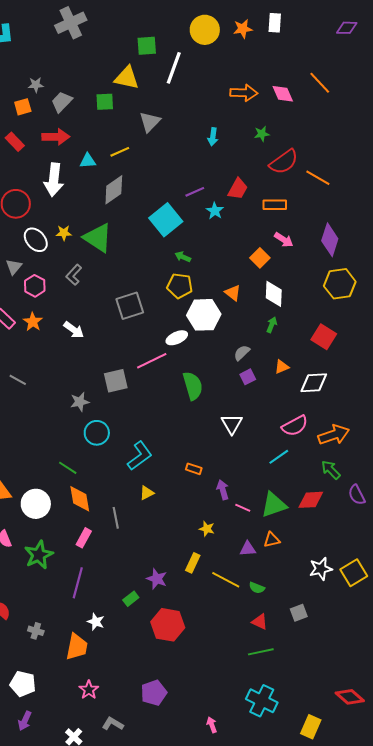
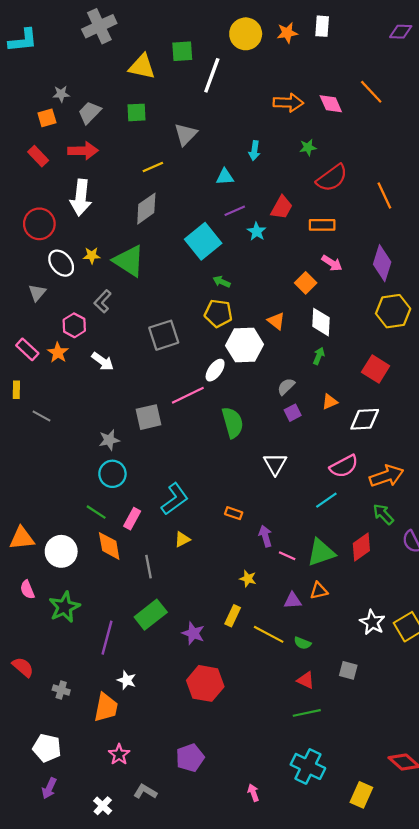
yellow triangle: (127, 78) -> (142, 67), moved
cyan triangle: (88, 161) -> (225, 177), moved
orange line: (318, 178) -> (384, 195), moved, turned 35
pink hexagon: (35, 286) -> (74, 325), moved
white ellipse: (177, 338) -> (215, 370), turned -30
cyan circle: (97, 433) -> (112, 474), moved
red diamond: (311, 500) -> (361, 547), turned -32
pink rectangle: (84, 538) -> (132, 519), moved
white star: (321, 569) -> (372, 622), turned -30
green rectangle: (131, 599) -> (151, 615), moved, size x1.8
gray square: (299, 613) -> (348, 670), turned 36

